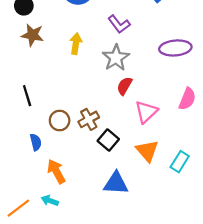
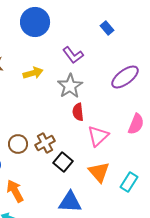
yellow arrow: (76, 44) -> (33, 73), turned 66
purple ellipse: (175, 48) -> (125, 77), turned -32
red semicircle: (124, 86) -> (78, 112), turned -36

